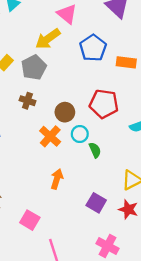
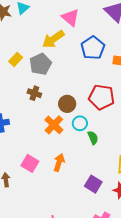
pink square: (30, 220) -> (30, 163), moved

